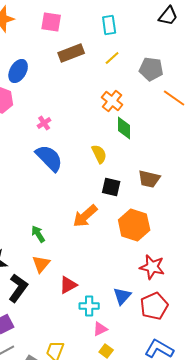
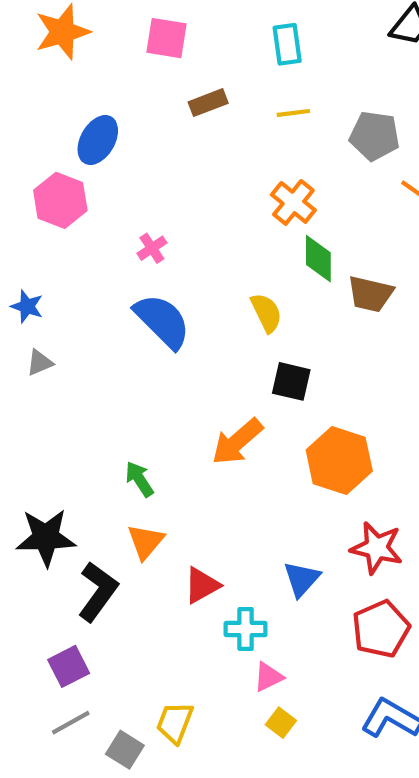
brown rectangle: (71, 53) -> (208, 103), size x0.7
yellow line: (112, 58) -> (293, 113), turned 35
brown trapezoid: (149, 179) -> (370, 294), moved
blue triangle: (122, 296) -> (302, 579), moved

